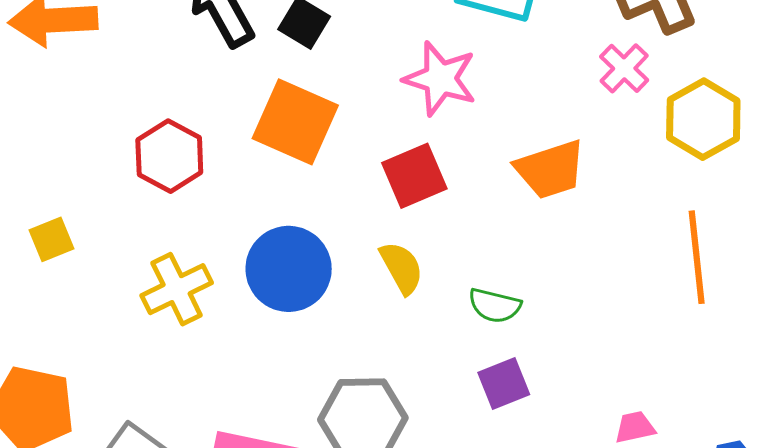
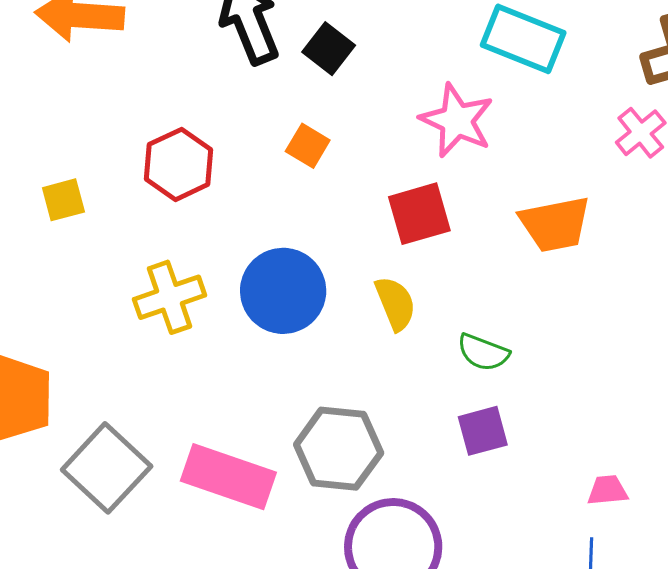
orange square: (295, 122) -> (308, 146), size x0.5
yellow square: (51, 239) -> (63, 200), moved

